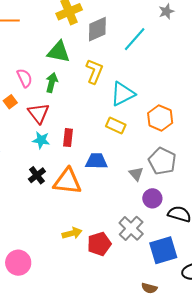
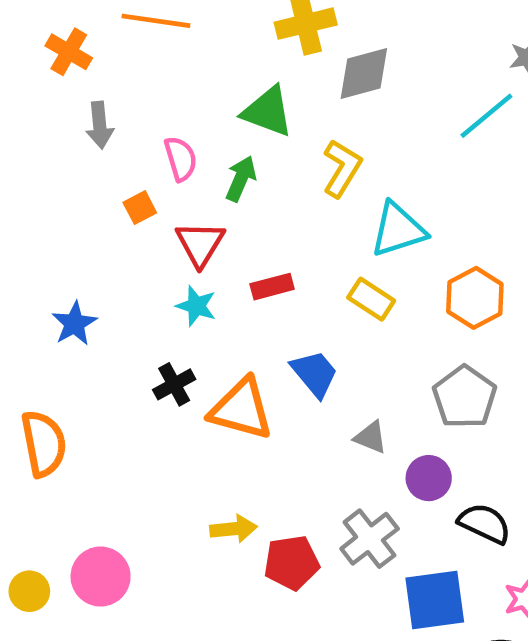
cyan line: (135, 39) -> (486, 116), moved
red rectangle: (68, 138) -> (272, 287), moved, turned 60
blue trapezoid: (96, 161) -> (315, 374), turned 40
gray triangle: (136, 174) -> (371, 437), moved, turned -35

